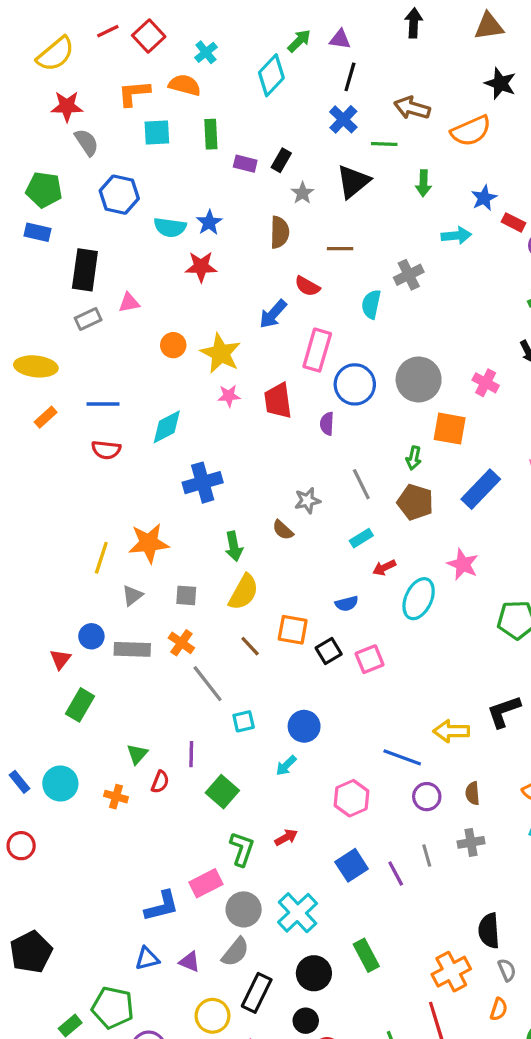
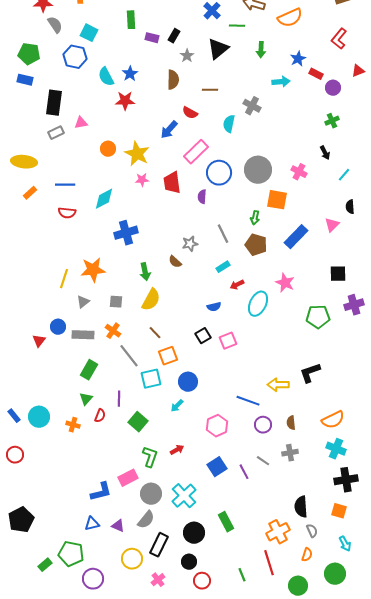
cyan square: (157, 132) -> (89, 33), moved, turned 30
cyan semicircle: (170, 227) -> (106, 77), turned 54
gray cross: (409, 275) -> (252, 106), turned -36
pink rectangle: (317, 350) -> (196, 152), turned 30
orange square: (293, 630) -> (168, 356), moved, turned -30
green rectangle: (80, 705) -> (89, 370), moved
cyan square: (244, 721) -> (151, 379), size x1.5
gray line: (427, 855) -> (263, 461), turned -40

